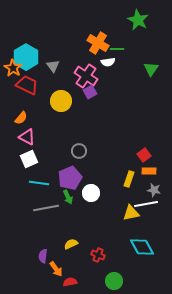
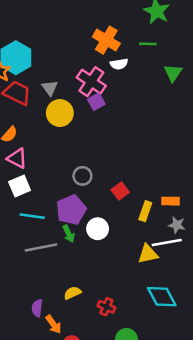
green line: (117, 49) -> (148, 44), moved
gray triangle: (53, 66) -> (50, 88), moved
red square: (144, 155) -> (120, 191), moved

